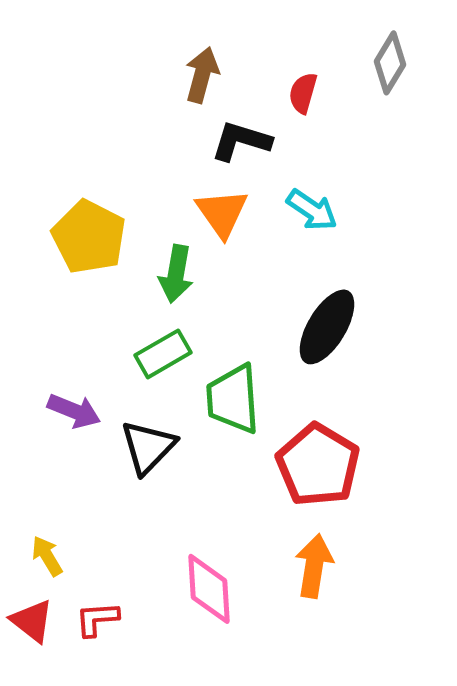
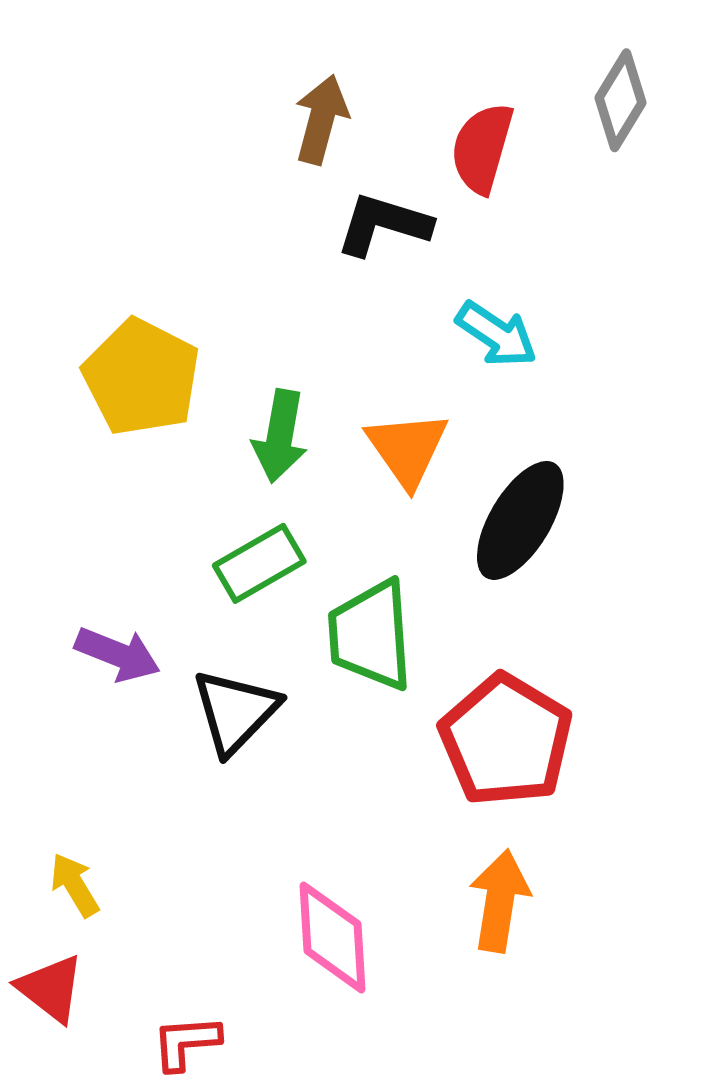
red semicircle: (303, 93) -> (482, 148), size x1.4
orange triangle: (222, 213) -> (407, 449), moved
red L-shape: (97, 619) -> (186, 1042), moved

